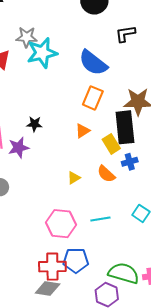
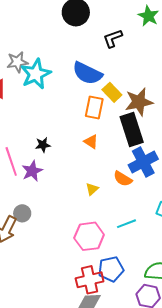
orange triangle: (83, 131) -> (91, 142), turned -42
yellow rectangle: (111, 144) -> (112, 92), moved
blue cross: (130, 162) -> (143, 162), size x1.8

